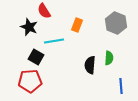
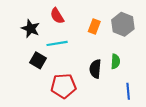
red semicircle: (44, 11) -> (57, 16), moved
orange rectangle: (77, 25) -> (94, 26), moved
red pentagon: (30, 81) -> (63, 86), moved

